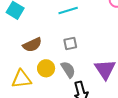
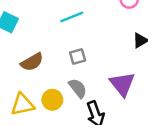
yellow circle: (46, 68) -> (52, 100), moved

